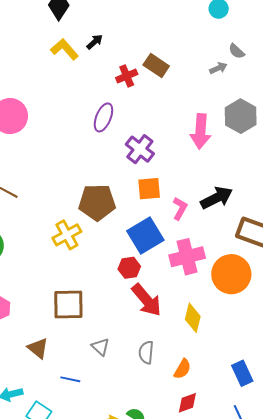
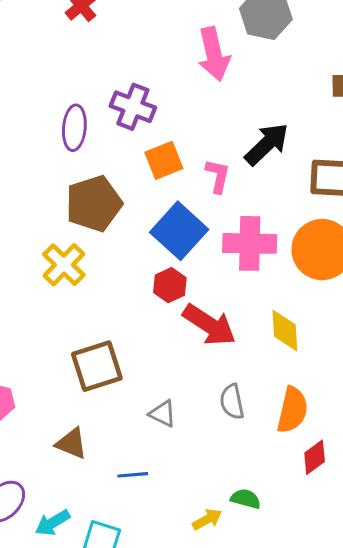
purple ellipse: (103, 117) -> (74, 128), moved
pink cross: (187, 257) -> (250, 243), turned 32
orange semicircle: (182, 369) -> (292, 410), size x1.4

